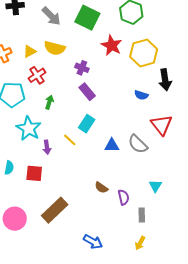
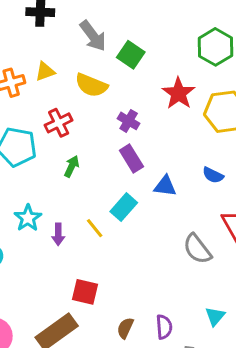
green square: (87, 18) -> (131, 55), moved, size x0.7
yellow triangle: (30, 51) -> (45, 72), moved
cyan star: (29, 128) -> (28, 218), moved, size x0.7
blue triangle: (112, 145) -> (165, 186), moved
red square: (34, 173) -> (85, 292), moved
brown semicircle: (101, 188) -> (125, 328), moved, turned 72

